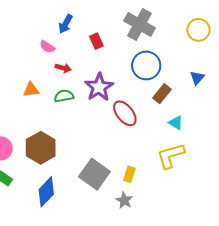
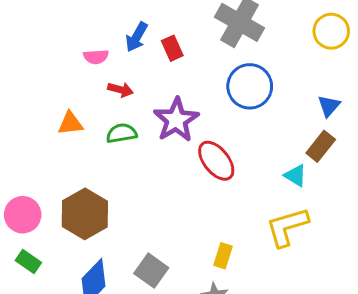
blue arrow: (66, 24) -> (137, 37), moved
pink semicircle: (47, 47) -> (96, 57), turned -35
brown rectangle: (162, 94) -> (321, 146), moved
gray square: (94, 174) -> (151, 271), moved, size x0.7

